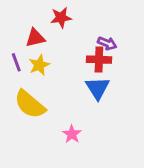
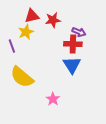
red star: (61, 18) -> (53, 20), moved
red triangle: (35, 38) -> (32, 16), moved
yellow star: (39, 65) -> (26, 32), moved

